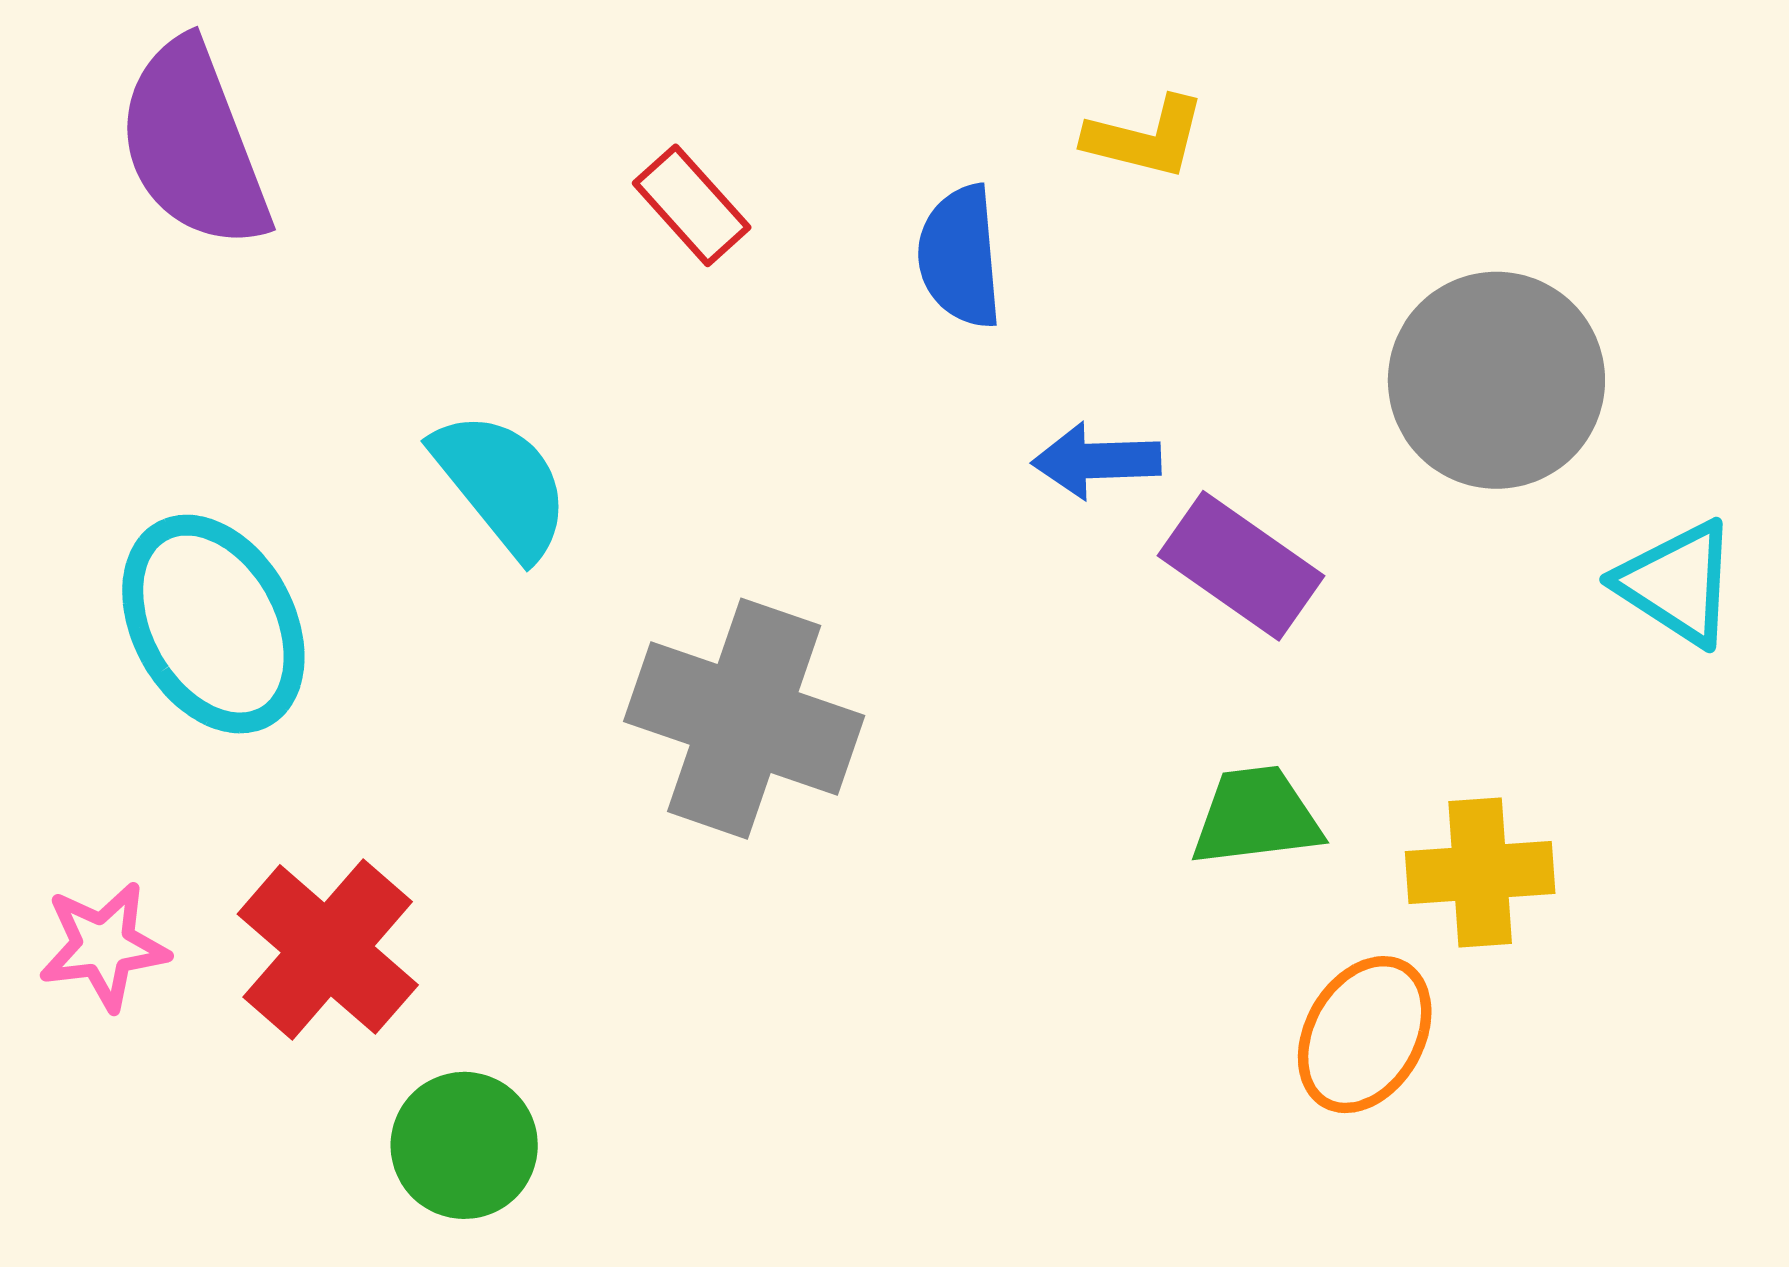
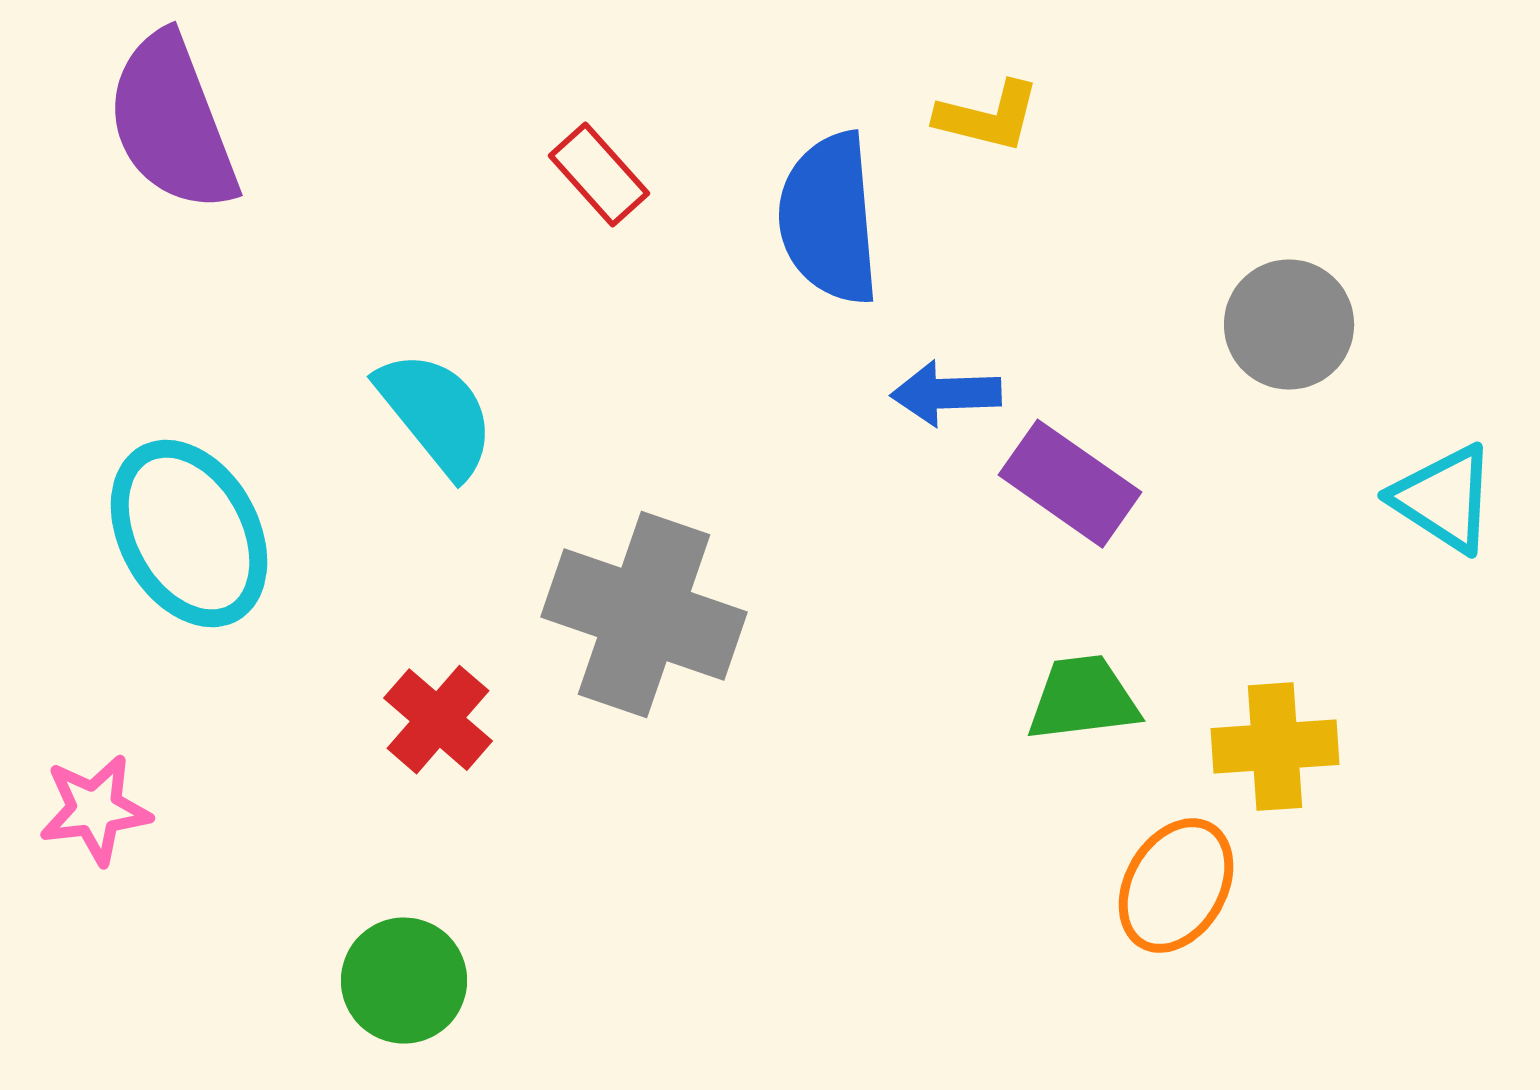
blue semicircle: (960, 257) -> (829, 219), size x1.4
gray circle: (1496, 380) -> (1289, 325), size x0.7
red cross: (328, 949) -> (438, 720), moved, size x0.7

